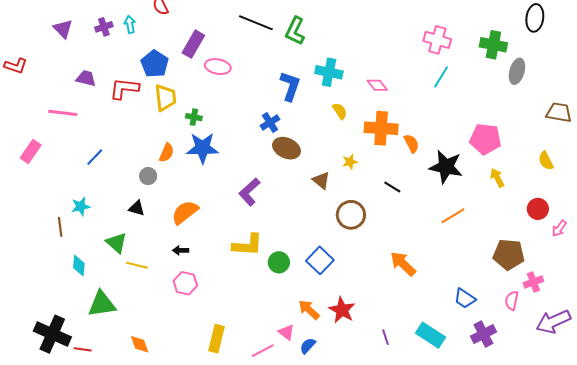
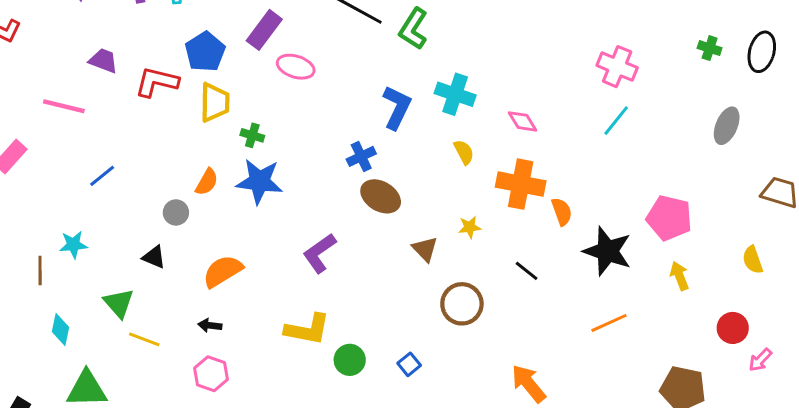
green cross: (493, 45) -> (710, 48), moved, size x0.6
blue square: (320, 260) -> (409, 364), size x0.6

